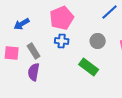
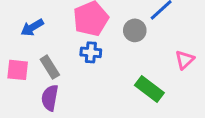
gray circle: (98, 41) -> (135, 30), moved
green rectangle: (89, 67) -> (149, 89), moved

